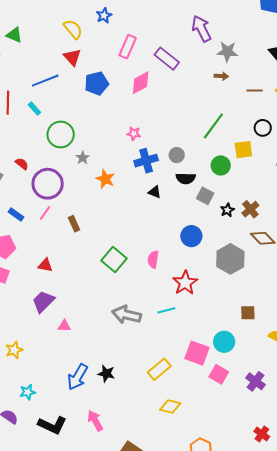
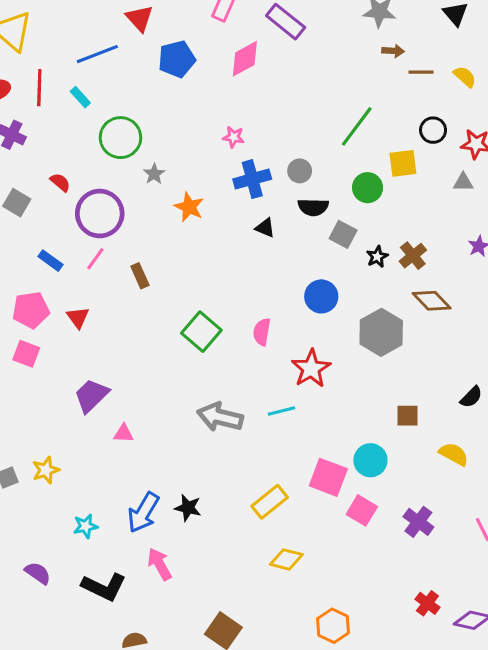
brown arrow: (221, 76) -> (393, 51), moved
red triangle: (45, 265) -> (78, 317), moved, turned 42
cyan star: (28, 392) -> (85, 526), moved
pink arrow: (95, 421) -> (160, 564), moved

